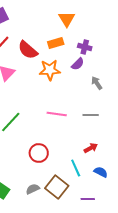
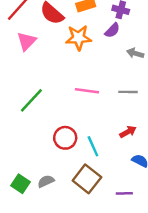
gray arrow: (97, 83) -> (135, 53), turned -40
cyan line: (76, 168) -> (93, 146), moved
gray semicircle: (33, 189) -> (46, 181), moved

